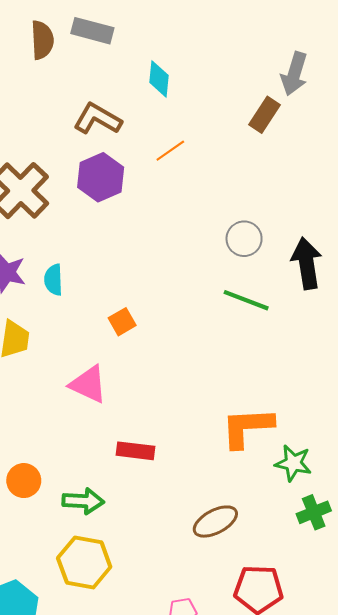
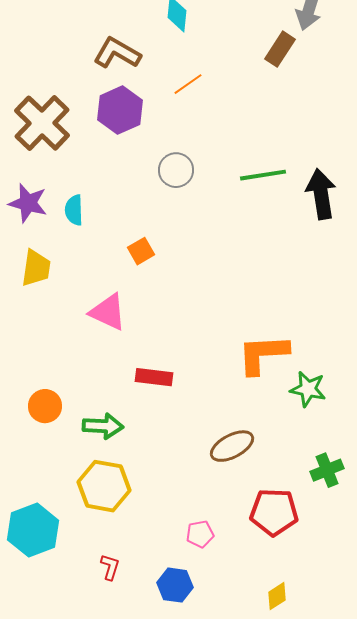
gray circle: (244, 239) -> (176, 170), moved
green line: (246, 300) -> (263, 175), moved, turned -30
green cross: (314, 512) -> (327, 470), moved

